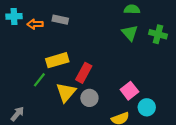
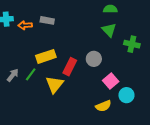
green cross: (158, 34) -> (132, 44), moved
gray circle: (89, 98) -> (94, 59), moved
gray arrow: (17, 114) -> (13, 75), moved

